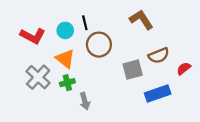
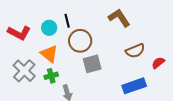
gray square: (133, 70) -> (92, 64), moved

